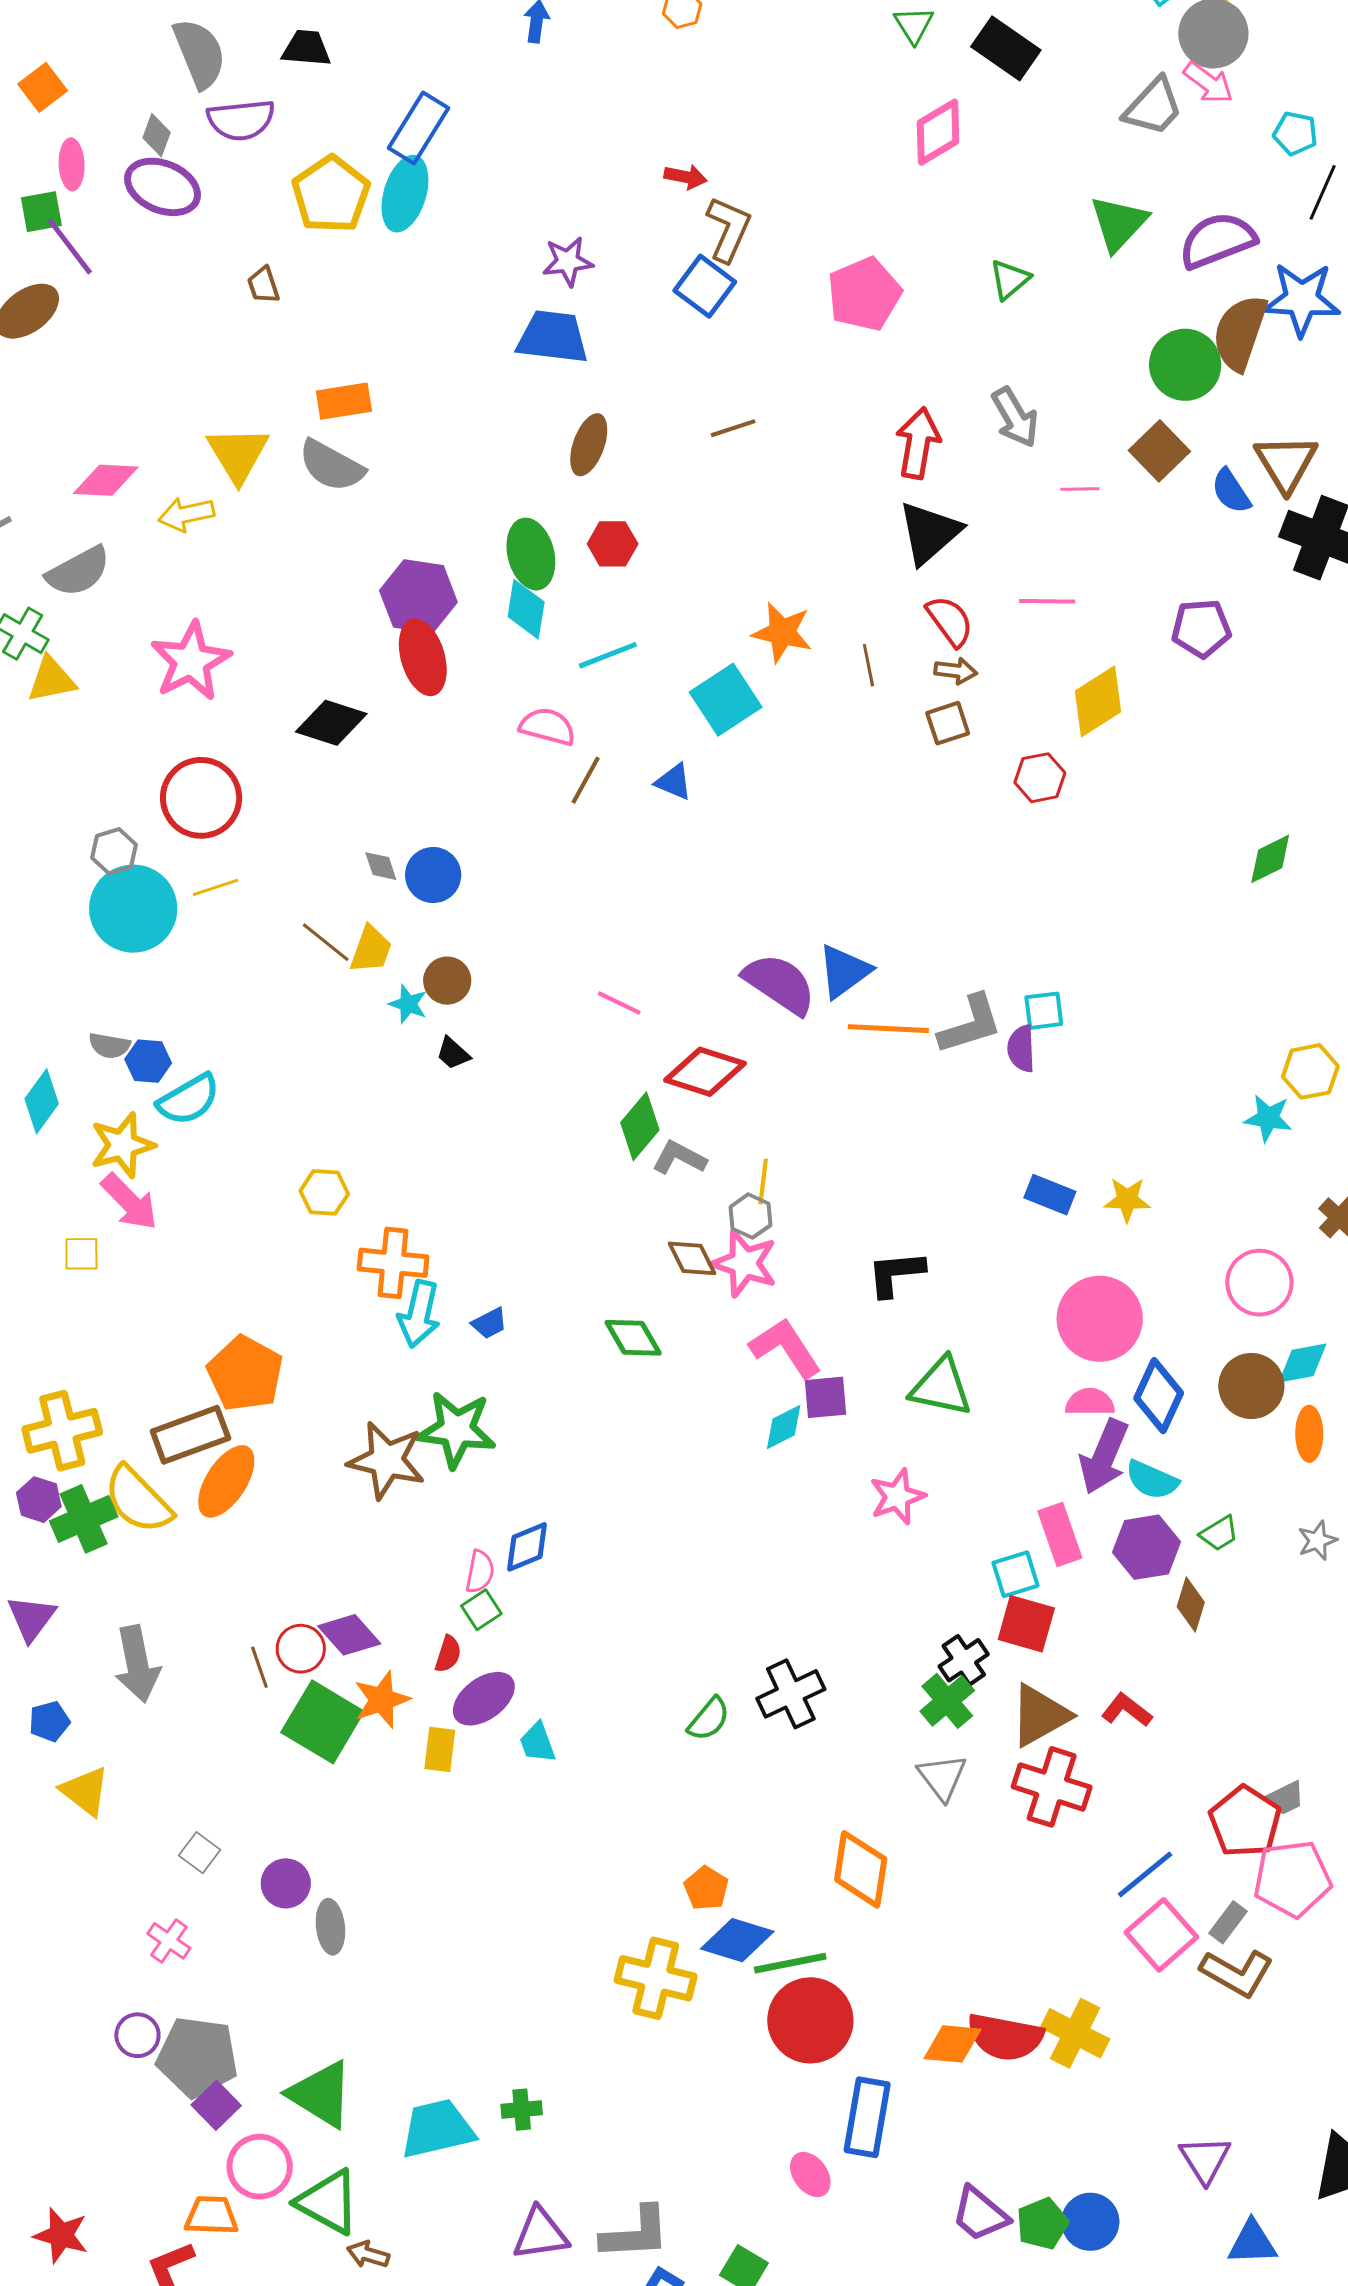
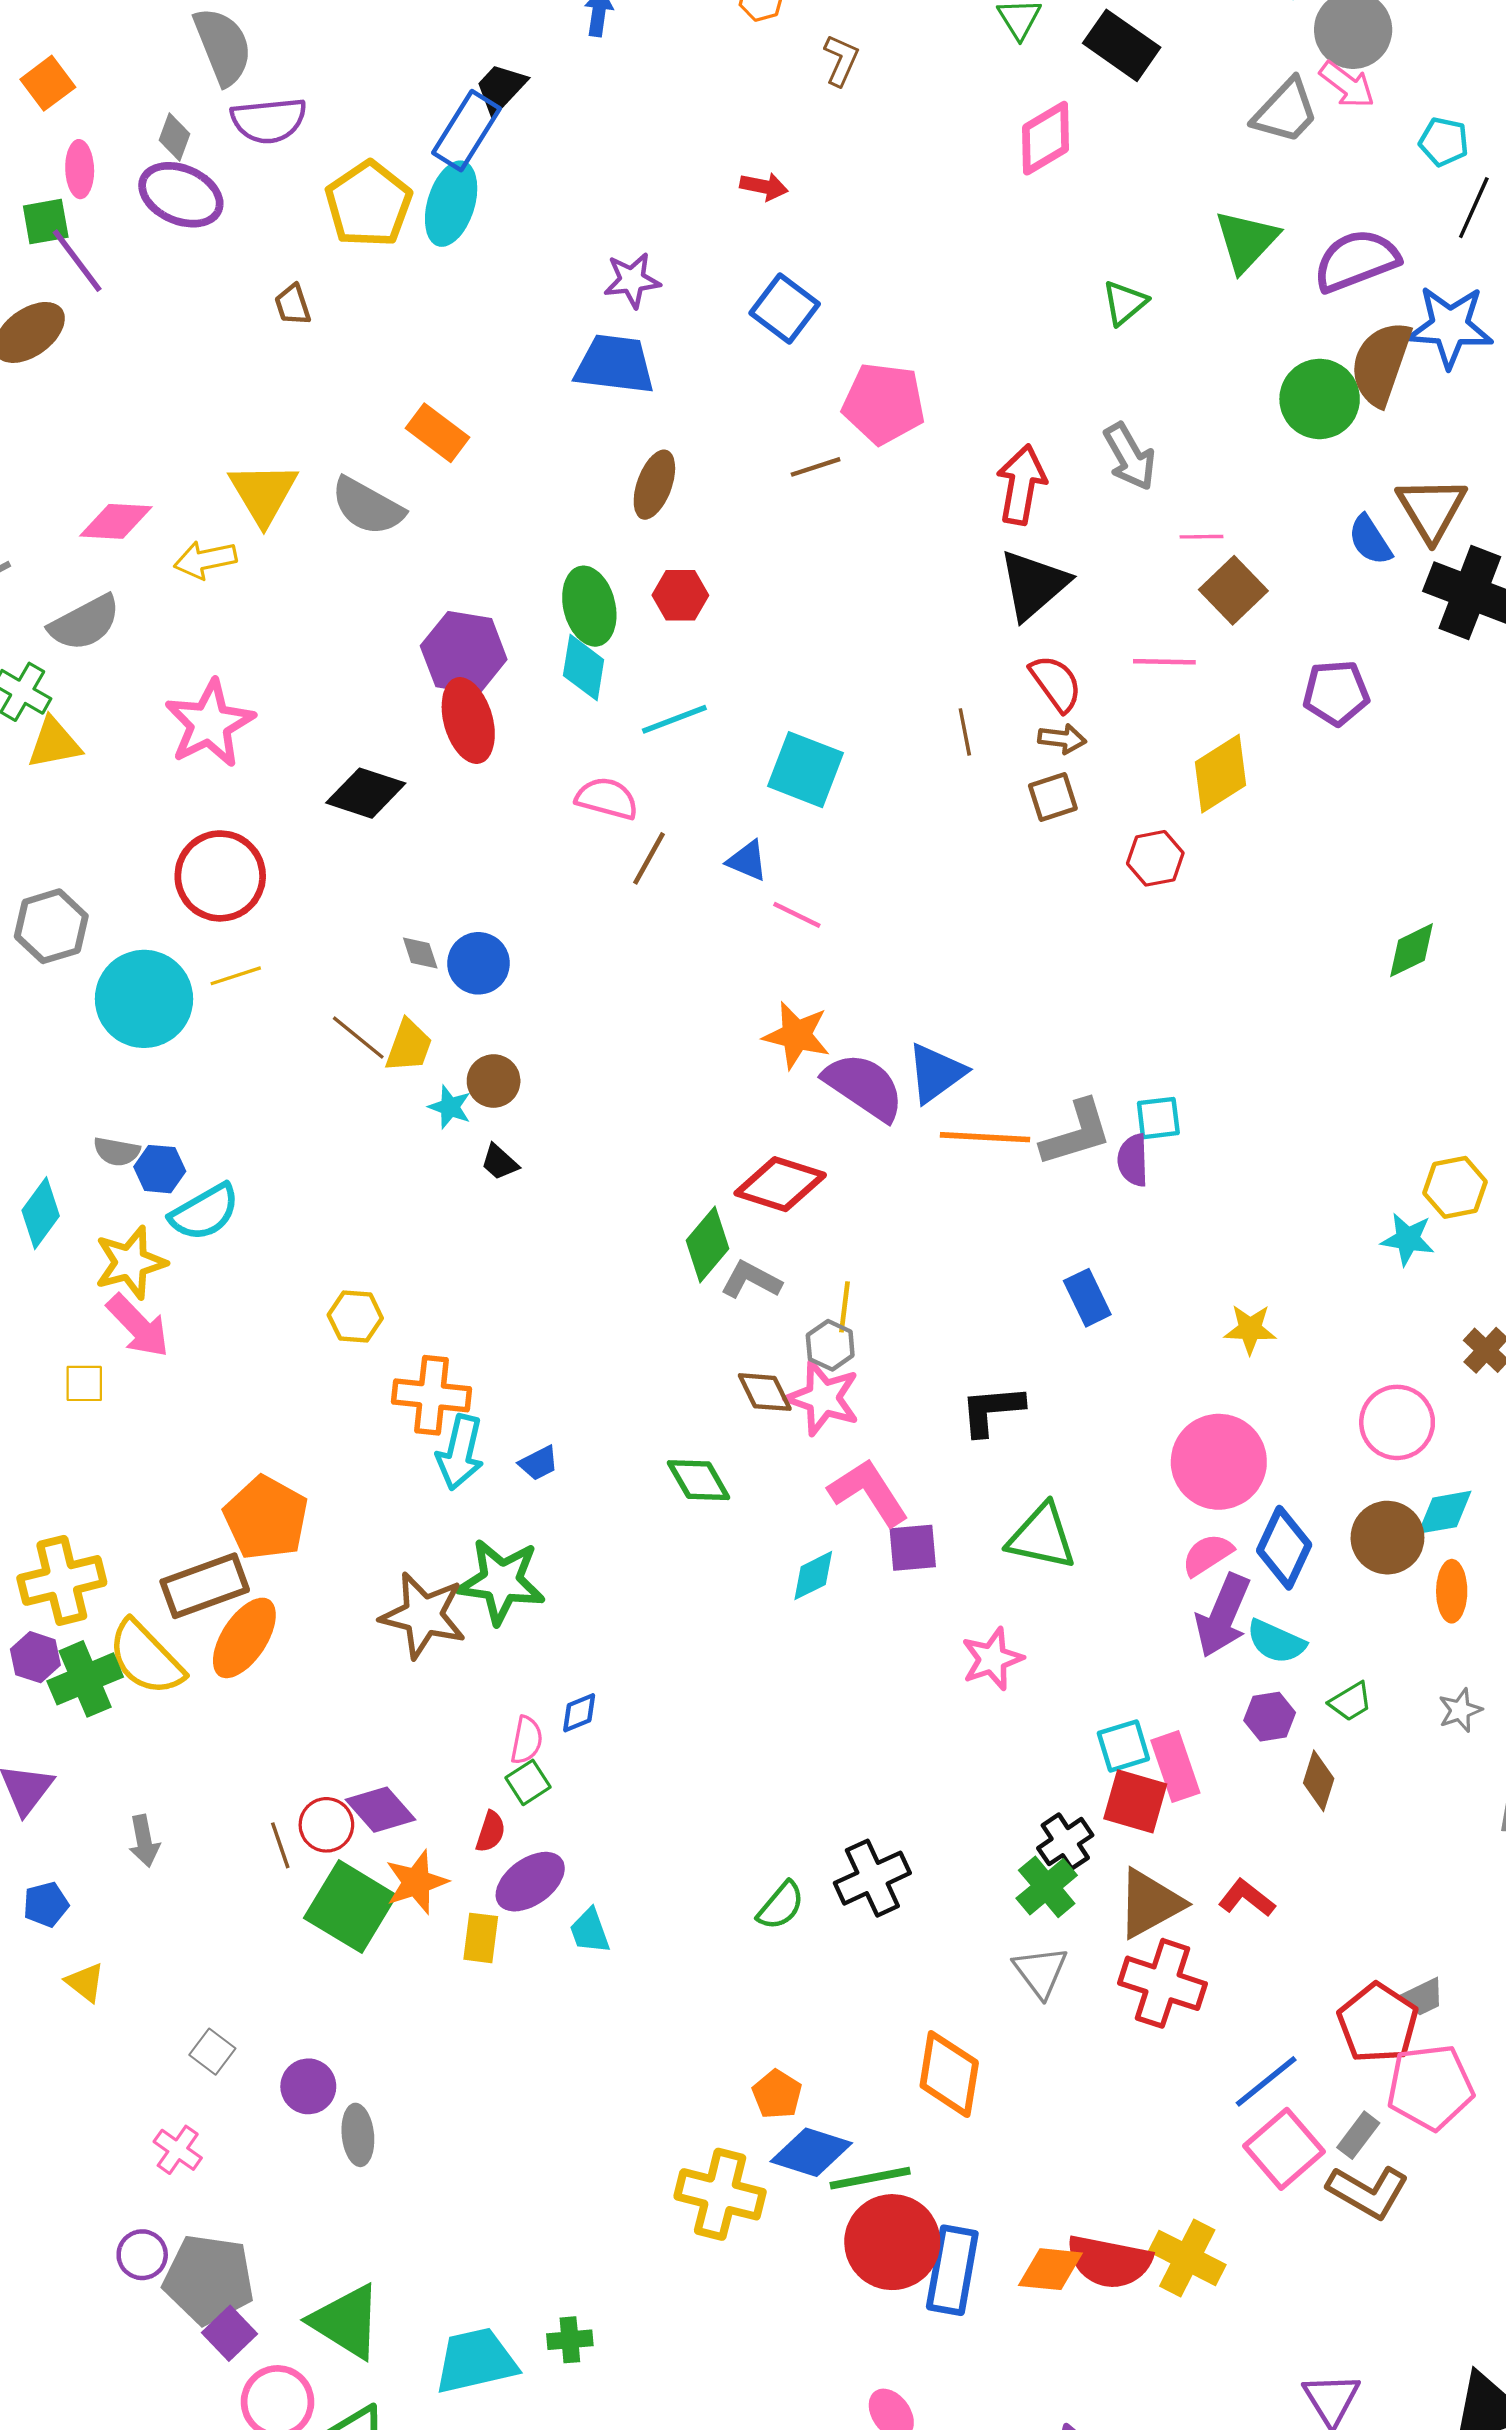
black trapezoid: (306, 48) -> (501, 88), moved, turned -52
brown L-shape: (729, 229) -> (841, 60), moved, size x0.7
pink pentagon: (864, 294) -> (884, 403), moved, turned 30
orange rectangle: (344, 401) -> (437, 433), moved, turned 46
brown square: (1159, 451) -> (1233, 590), moved
orange star: (782, 632) -> (796, 1035), moved
cyan square: (726, 700) -> (806, 770), turned -36
gray hexagon: (114, 851) -> (51, 926), moved, size x1.4
pink line: (619, 1003) -> (797, 915), moved
blue rectangle: (1050, 1195) -> (1087, 1298), moved, turned 42
pink semicircle: (1090, 1402) -> (1207, 1555), turned -33
cyan diamond: (784, 1427) -> (813, 1576), moved
pink rectangle: (1060, 1534) -> (1175, 1767), moved
blue diamond: (527, 1547) -> (579, 1713), size x0.7
purple hexagon: (1146, 1547) -> (1270, 1717), size x0.7
gray arrow: (137, 1664) -> (144, 1841), size x0.6
yellow triangle: (85, 1791) -> (85, 1982), size x0.7
blue rectangle: (867, 2117) -> (952, 2270), moved

